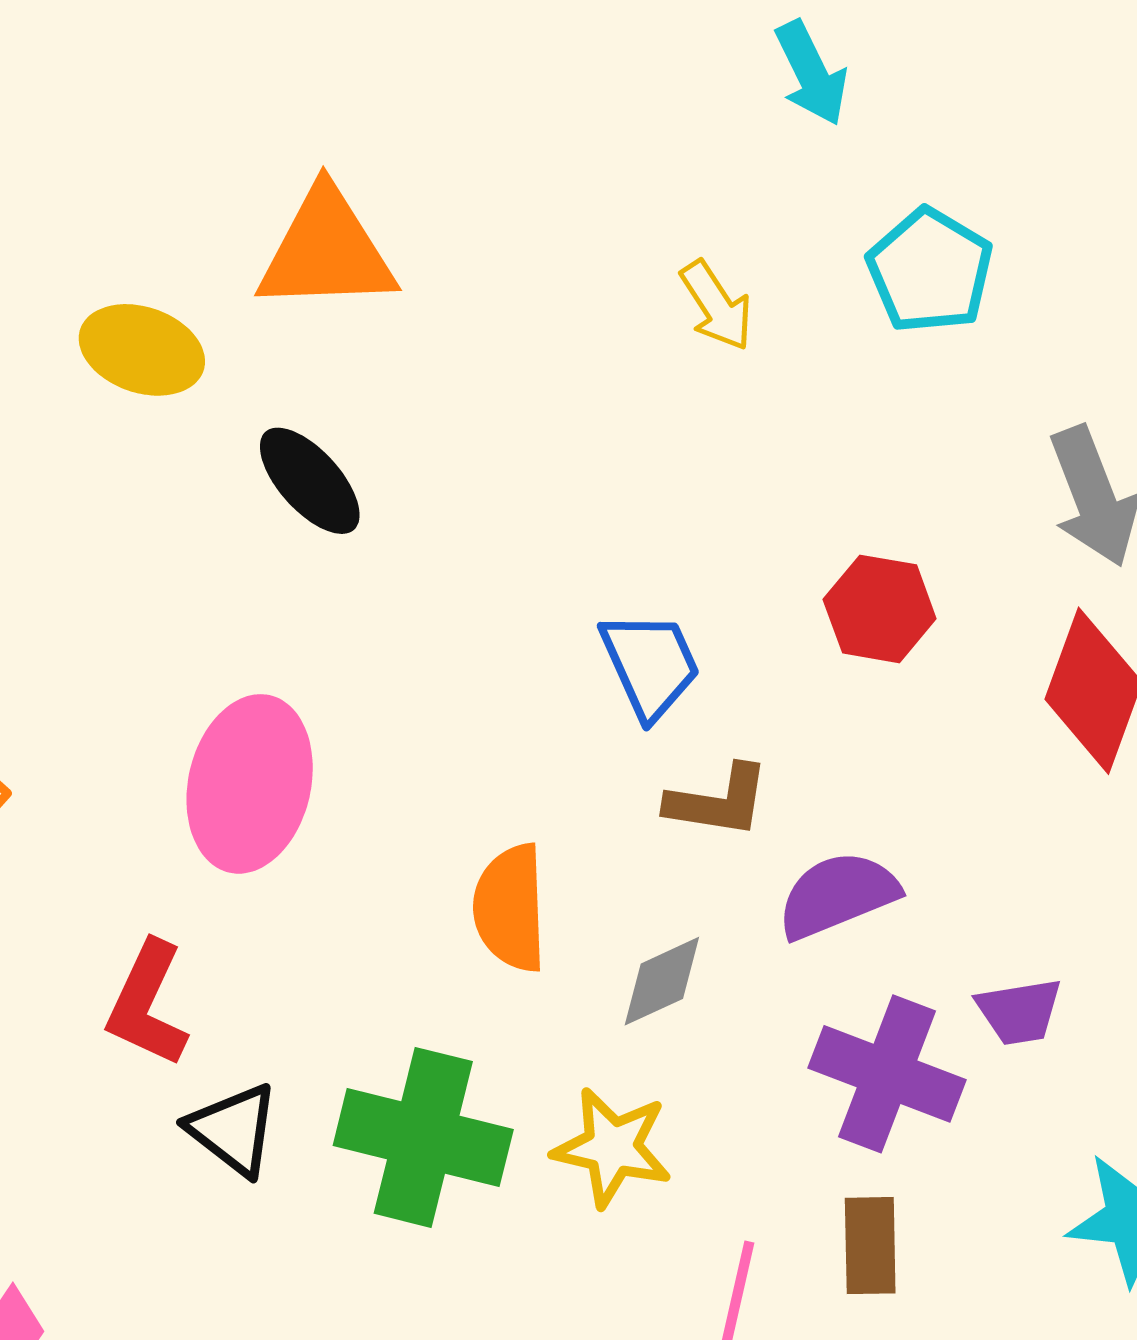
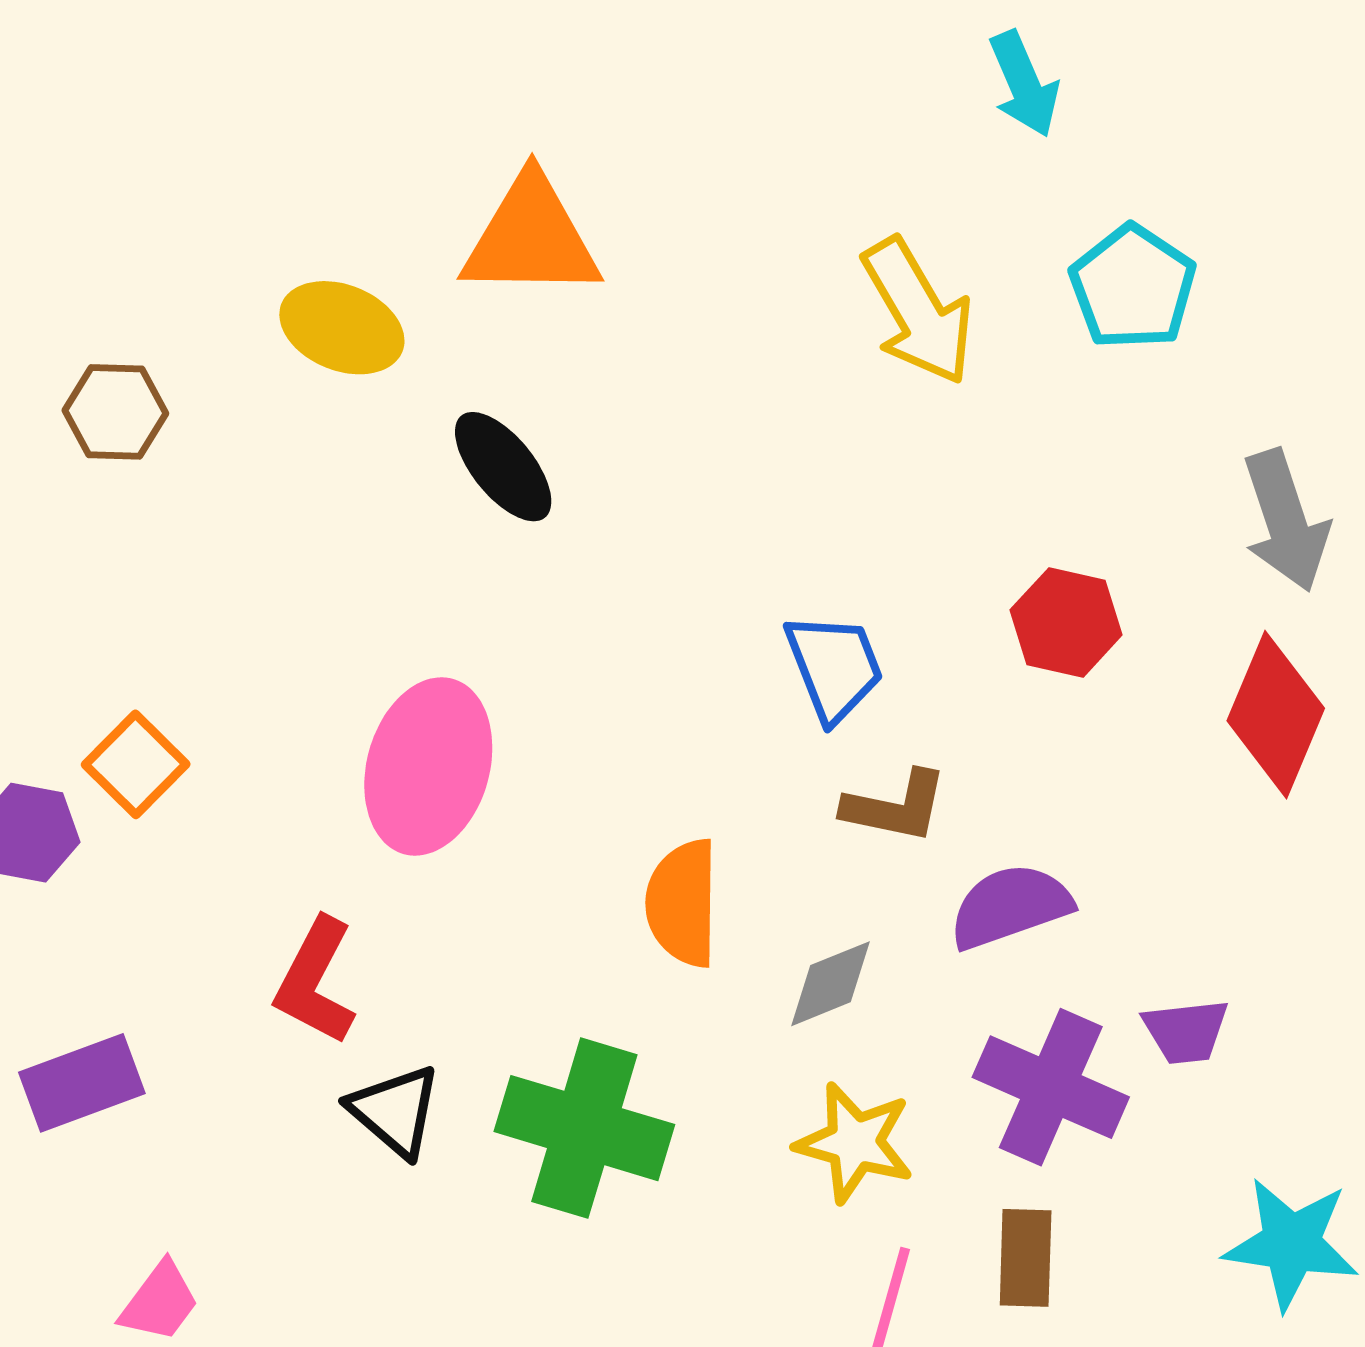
yellow arrow: (716, 306) -> (918, 312), size x1.6
yellow star: (612, 1147) -> (855, 1143), moved

